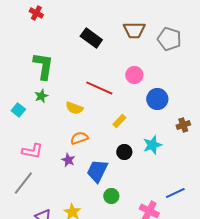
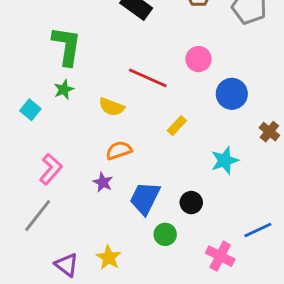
brown cross: (183, 125) -> (269, 132), turned -32
pink L-shape: (32, 151) -> (51, 169), turned -60
black circle: (124, 152) -> (191, 203), moved

